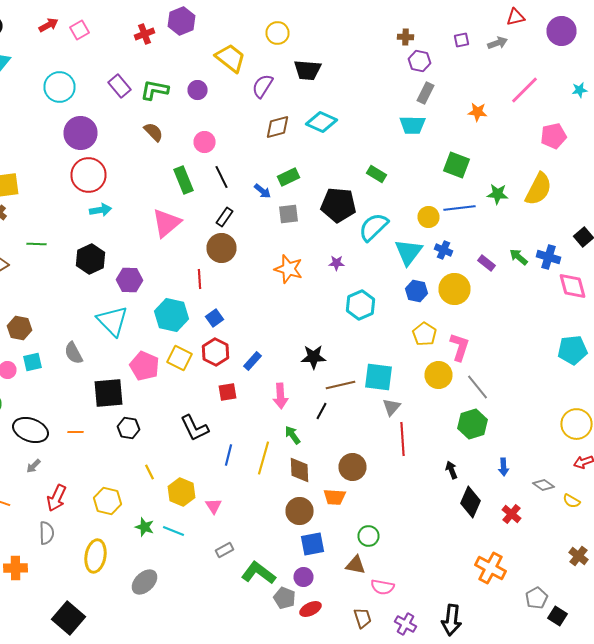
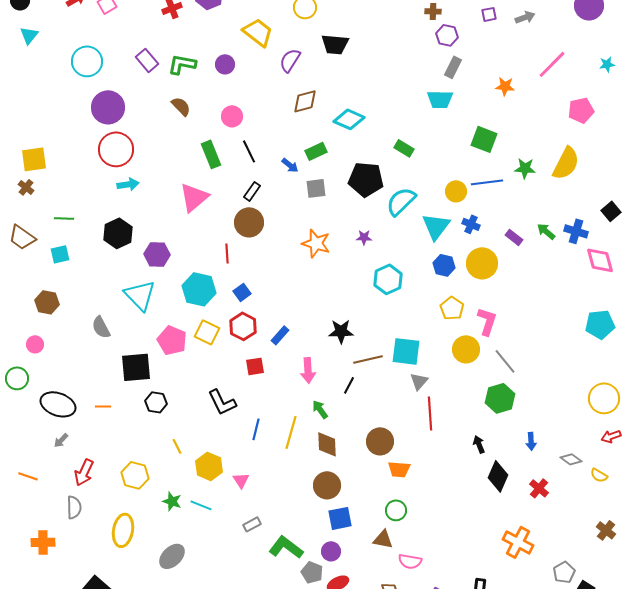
cyan diamond: (322, 122) -> (349, 119), moved
cyan square: (32, 362) -> (60, 254), moved
orange trapezoid: (334, 497) -> (399, 469), moved

